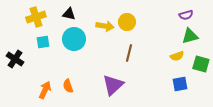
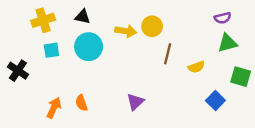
brown line: (129, 53) -> (168, 54), moved
yellow semicircle: (177, 56) -> (196, 67), moved
blue square: (180, 84) -> (215, 101), turned -35
purple triangle: (113, 85) -> (135, 102), size x0.7

